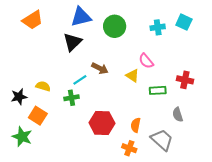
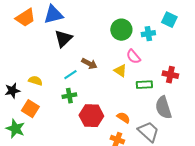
blue triangle: (81, 17) -> (53, 15), moved
green circle: (115, 26) -> (121, 30), moved
cyan cross: (158, 27) -> (148, 34), moved
green cross: (71, 98) -> (69, 96), moved
gray semicircle: (178, 115) -> (163, 108), size x1.6
orange semicircle: (136, 125) -> (123, 118), turned 112

